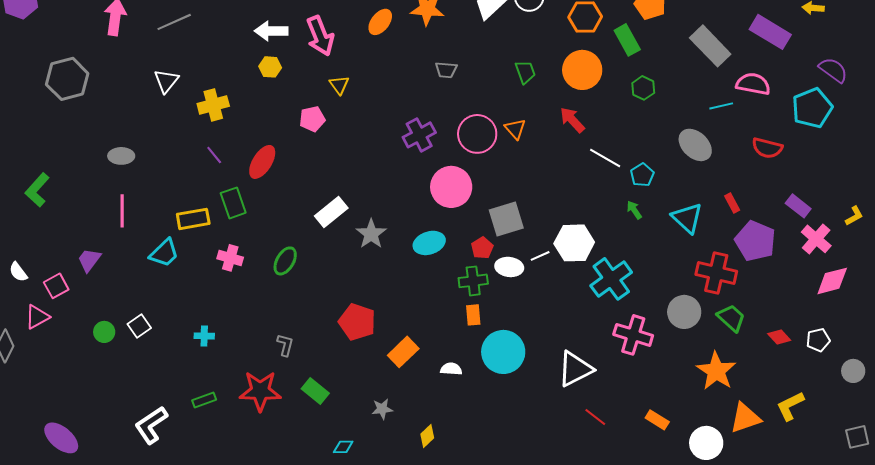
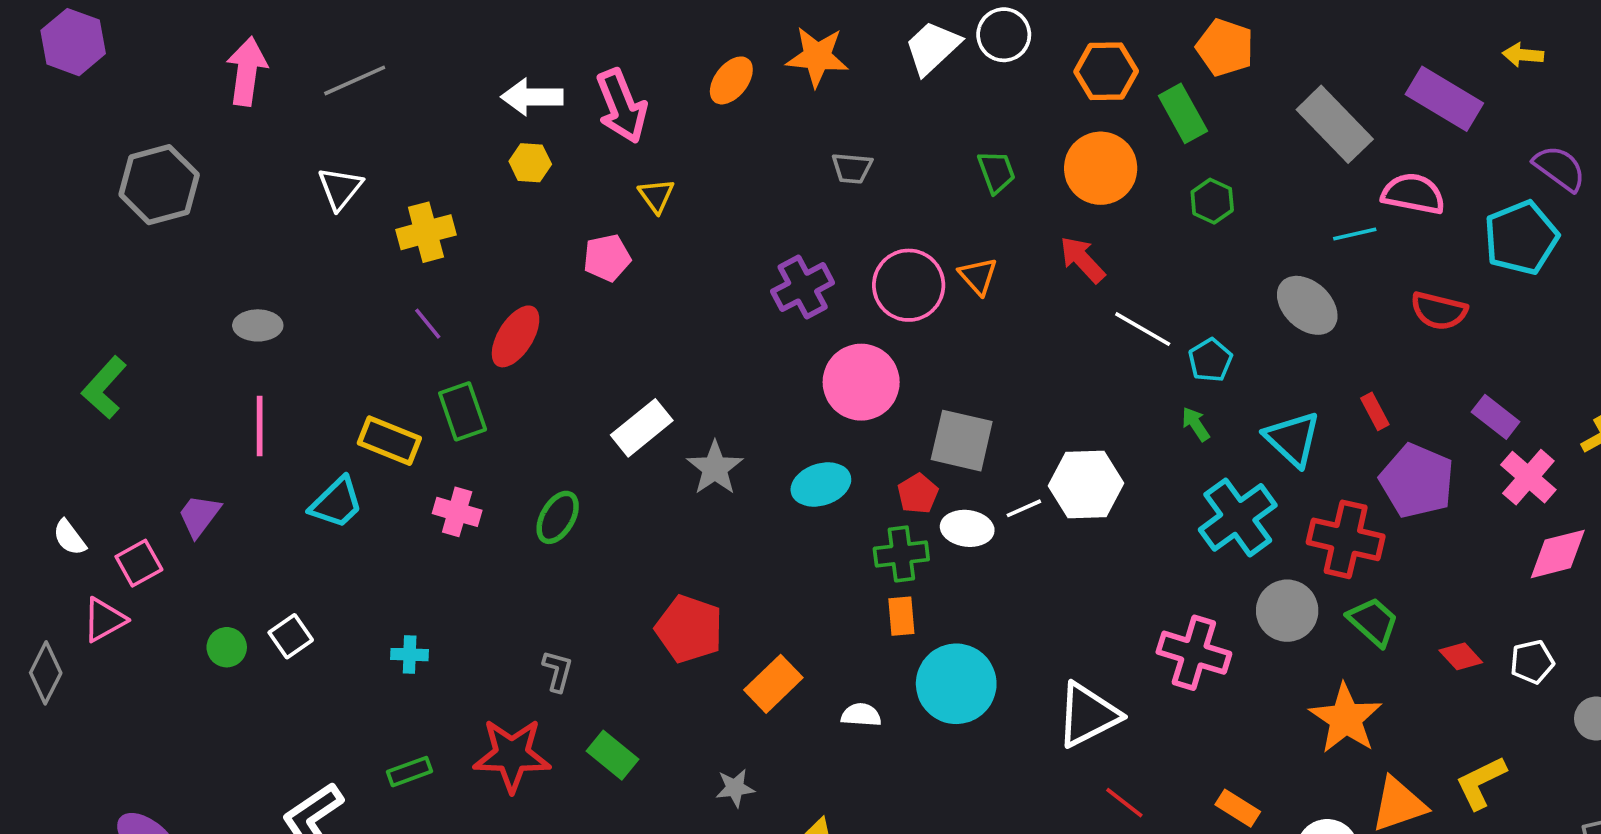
yellow rectangle: (193, 219) -> (389, 441), turned 32
gray square: (506, 219) -> (962, 441), turned 30
cyan cross: (611, 279) -> (1238, 517), moved

